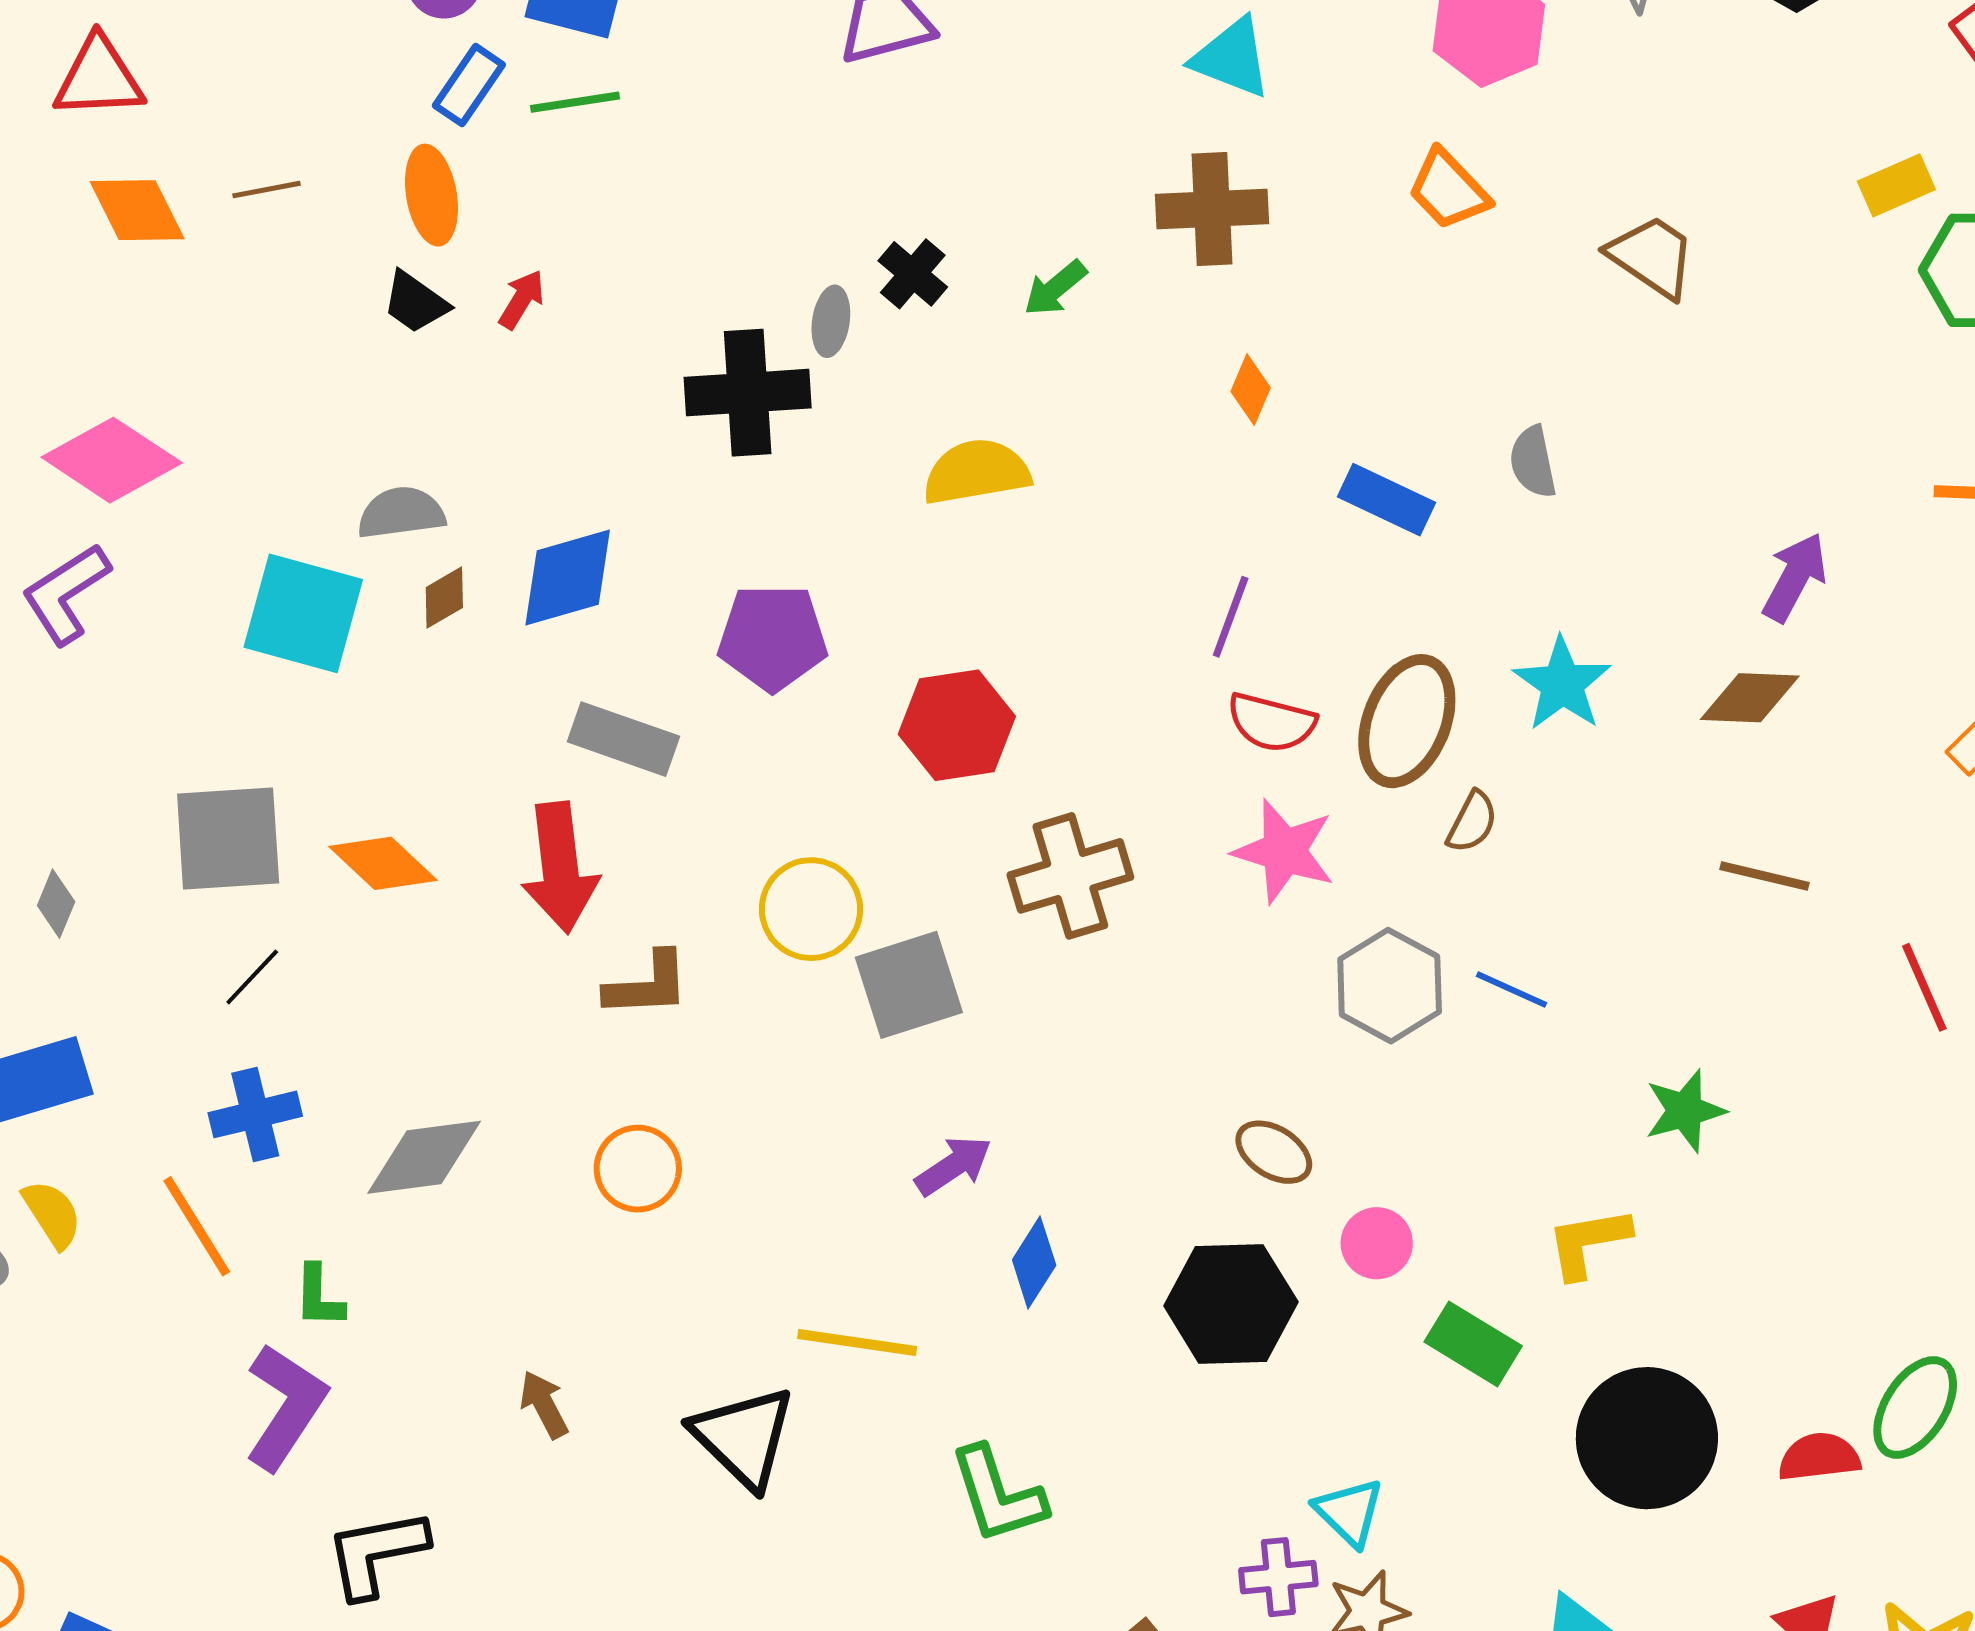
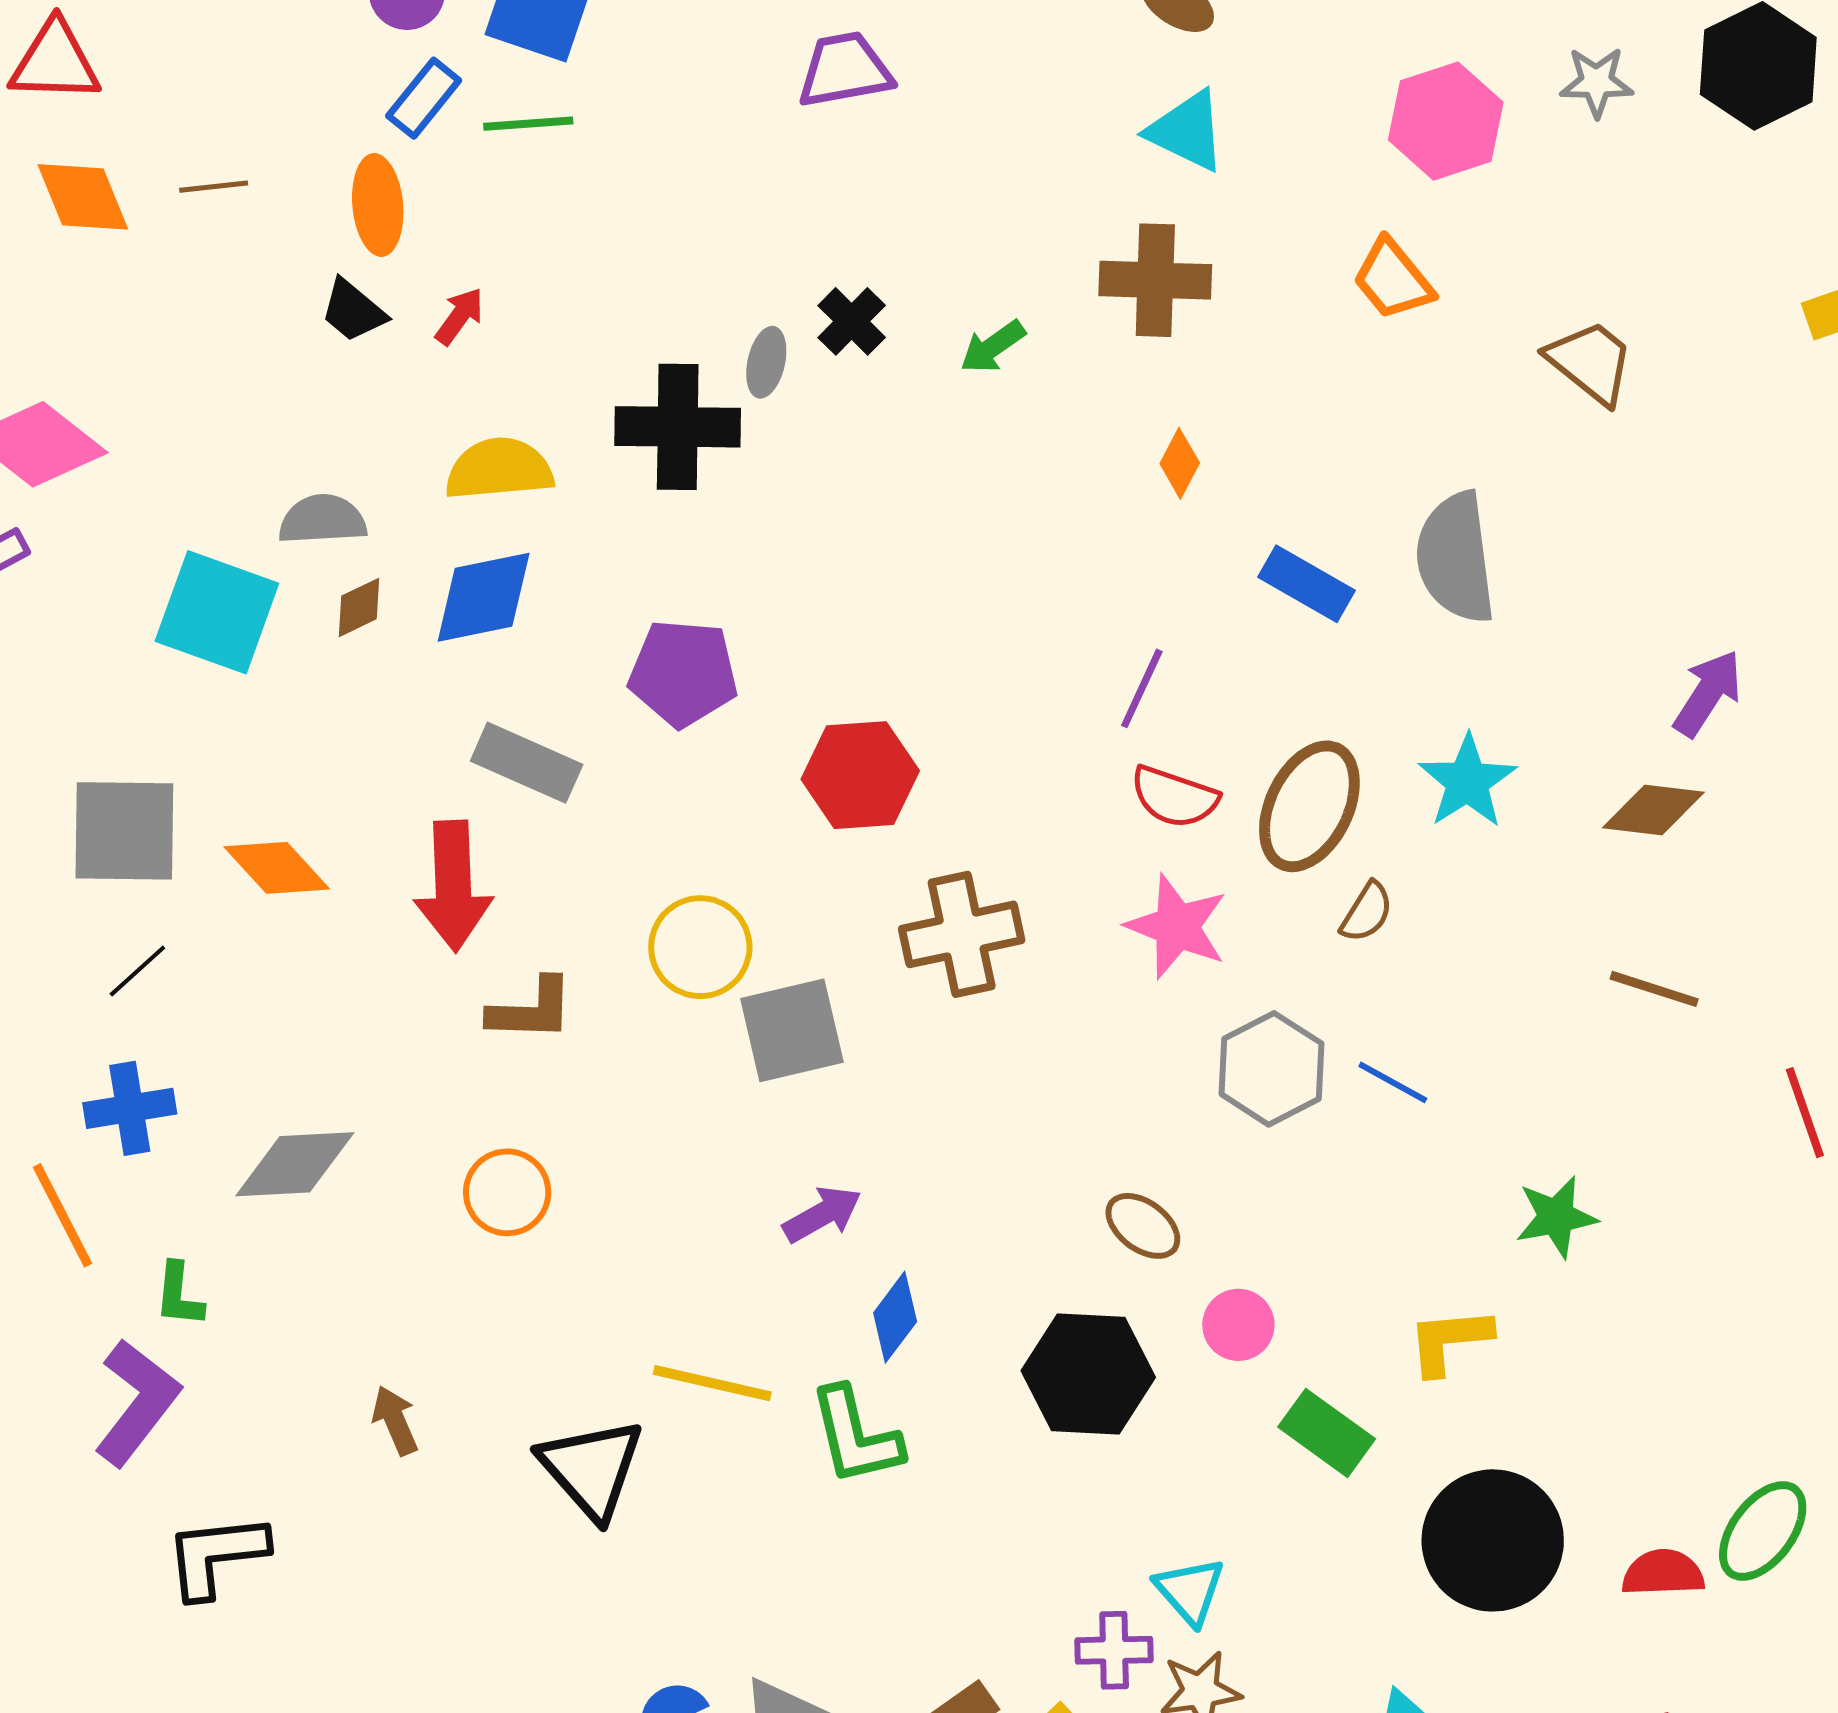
gray semicircle: (1533, 462) -> (1456, 558), size x1.8
yellow semicircle: (976, 472) -> (499, 469), moved
green L-shape: (998, 1495) -> (856, 1436), moved

